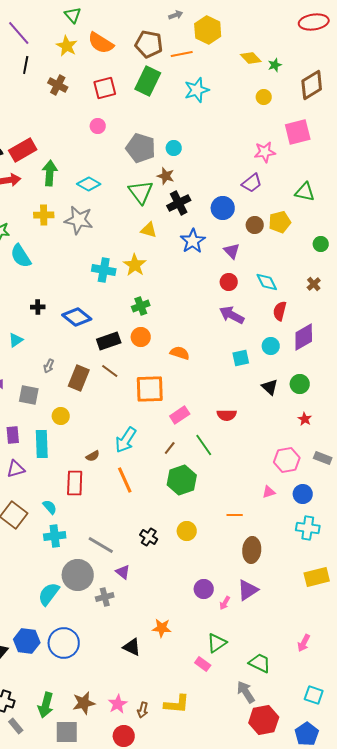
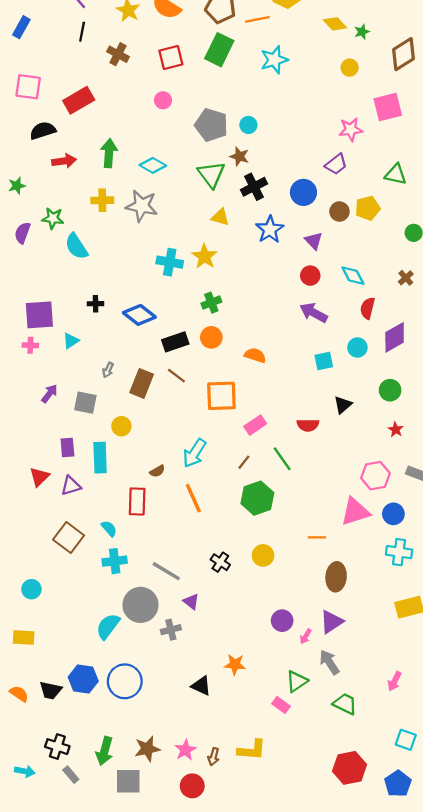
red rectangle: (23, 150) -> (79, 100), moved
black triangle: (270, 387) -> (343, 405), moved, turned 36
pink triangle: (269, 492) -> (355, 512), size x2.0
gray arrow: (246, 692) -> (329, 662), moved

